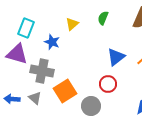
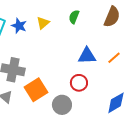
blue star: (52, 42) -> (19, 26), moved
blue triangle: (116, 57) -> (87, 56), turned 36

